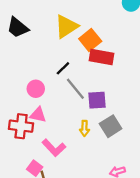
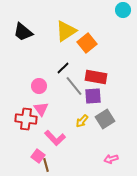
red rectangle: (102, 57) -> (96, 77), moved
pink triangle: (38, 115) -> (41, 109), turned 42
yellow arrow: (85, 128) -> (82, 121), turned 40

